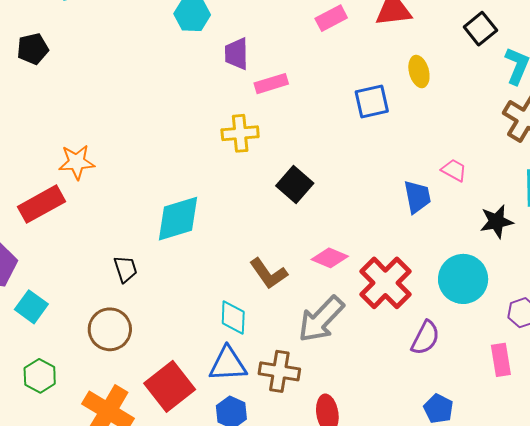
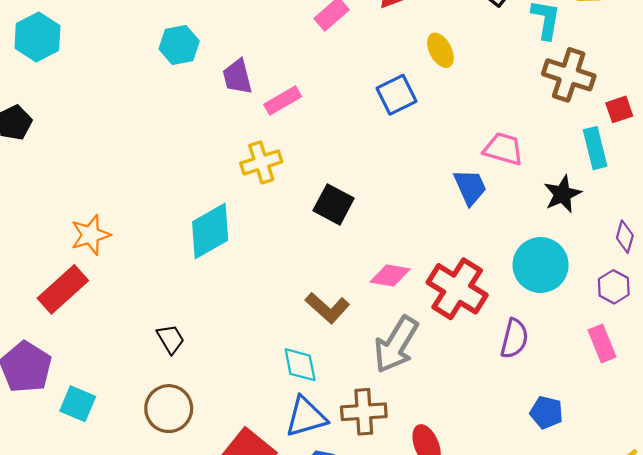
pink trapezoid: (454, 170) -> (503, 149), size x1.4
cyan diamond: (178, 219) -> (210, 231), moved

